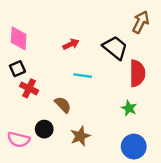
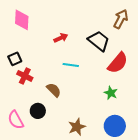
pink diamond: (19, 38) -> (22, 20), moved
red semicircle: (137, 73) -> (118, 63), turned 40
brown star: (80, 136) -> (77, 127), moved
pink semicircle: (19, 140) -> (16, 120), turned 48

